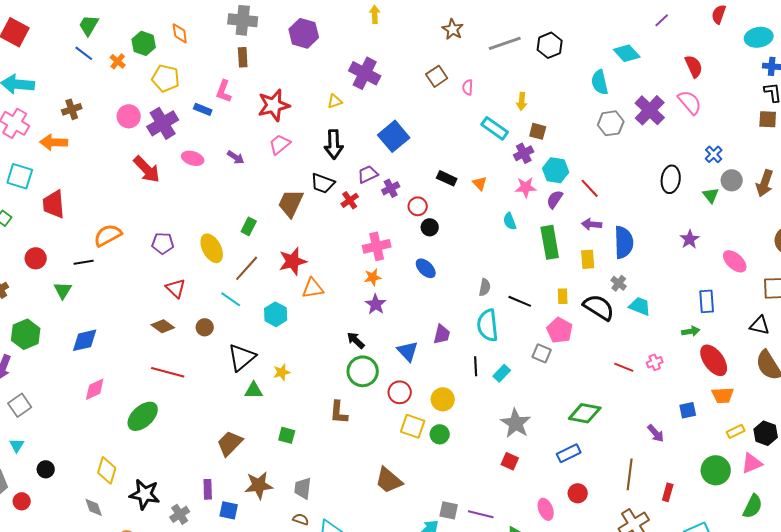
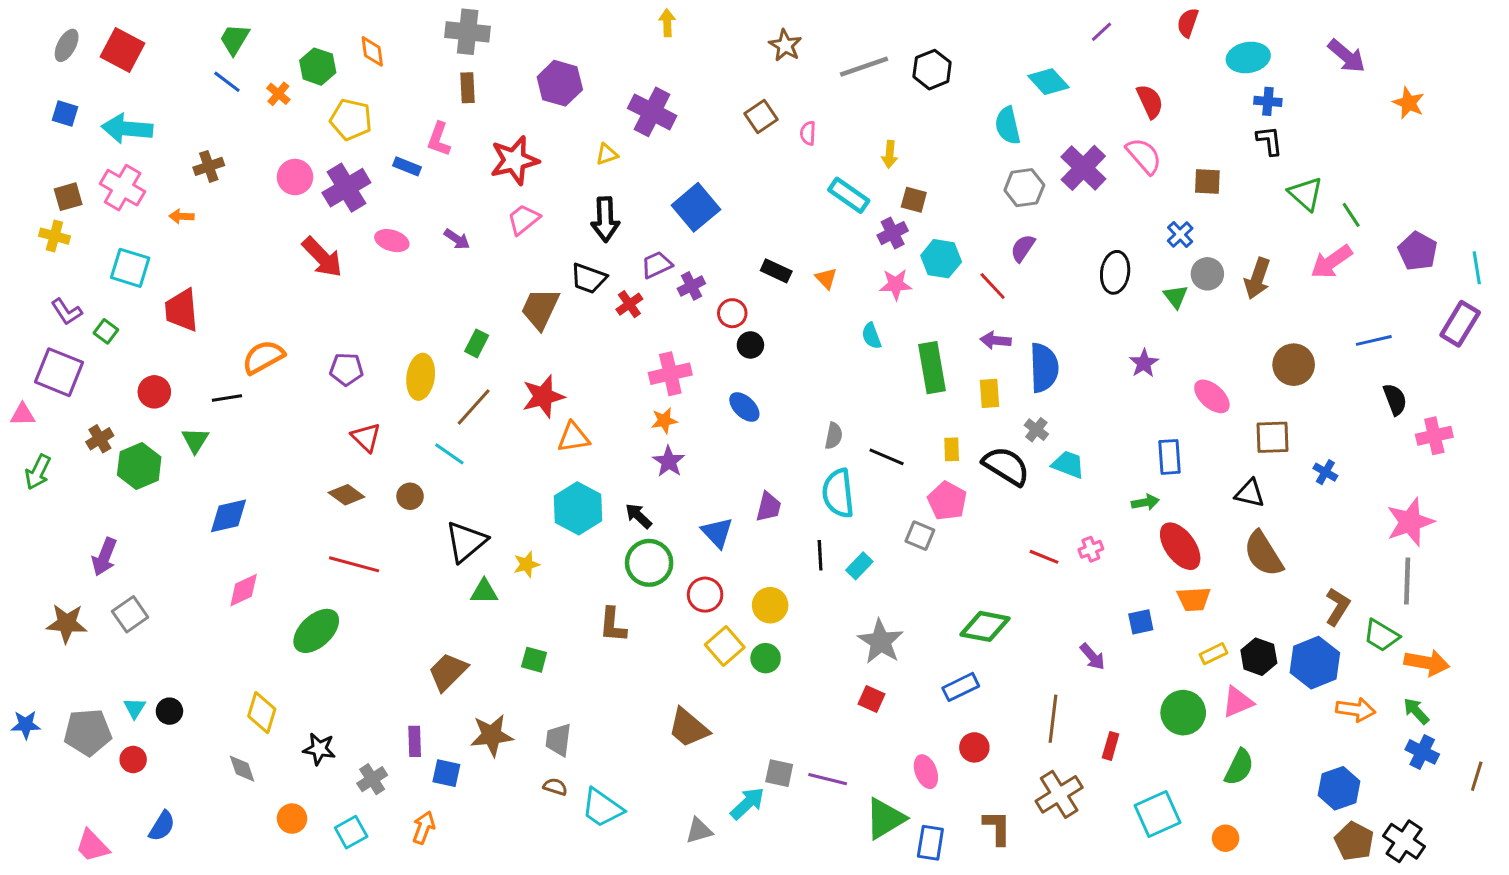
purple hexagon: (304, 33) -> (560, 83), moved
brown square: (768, 119) -> (1207, 182), moved
orange arrow: (54, 142) -> (182, 216), size x0.6
purple semicircle: (555, 199) -> (1023, 248), moved
yellow ellipse: (212, 248) -> (421, 377), turned 36
cyan hexagon: (276, 314) -> (578, 508), moved, size x1.4
green hexagon: (26, 334) -> (139, 466), moved
yellow square: (413, 426) -> (725, 646), turned 30
cyan triangle: (17, 445) -> (135, 708), moved
black star: (145, 494) -> (319, 749), size x0.7

